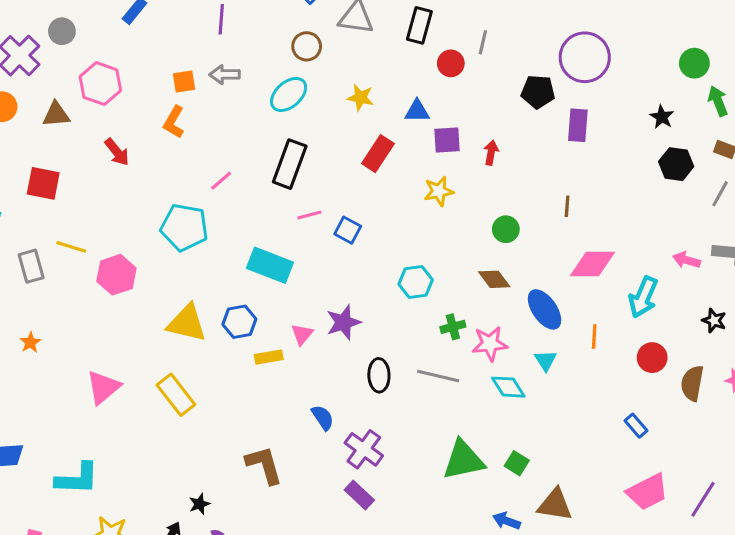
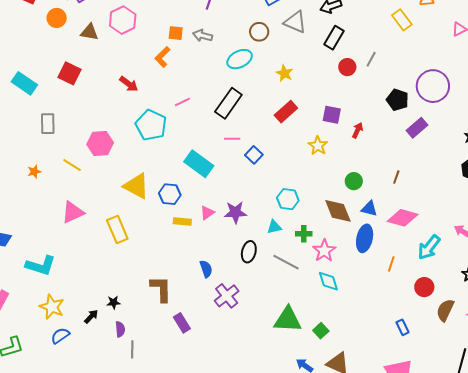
blue triangle: (417, 111) -> (369, 209), moved
purple rectangle: (578, 125) -> (417, 128), turned 30
red arrow: (117, 152) -> (129, 84), moved, turned -30
yellow star: (439, 191) -> (318, 146), turned 30
yellow line: (71, 247) -> (72, 165), moved
brown diamond: (494, 279) -> (338, 211), size x1.4
blue ellipse: (544, 309) -> (365, 238), turned 32
pink star: (490, 344) -> (324, 251), turned 30
cyan triangle: (546, 360) -> (274, 227), moved, turned 35
purple rectangle: (359, 495) -> (182, 323), moved

